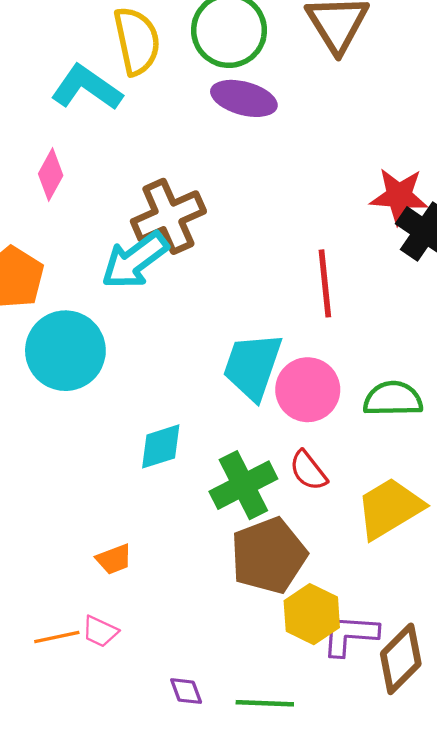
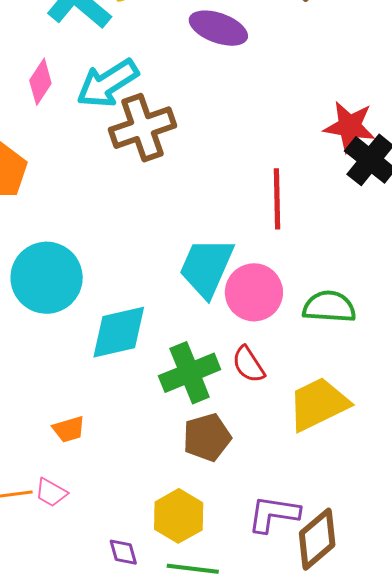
cyan arrow: (135, 260) -> (108, 83), moved
cyan circle: (65, 351) -> (47, 278), moved
cyan diamond: (161, 446) -> (119, 332), size x1.4
brown pentagon: (269, 556) -> (207, 437), size x0.7
yellow hexagon: (312, 614) -> (179, 516), moved

